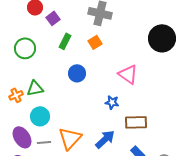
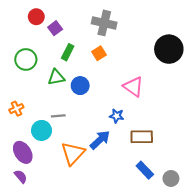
green triangle: (35, 88) -> (56, 77), moved
blue arrow: (105, 139) -> (100, 140), moved
gray line: (44, 142) -> (58, 116), moved

